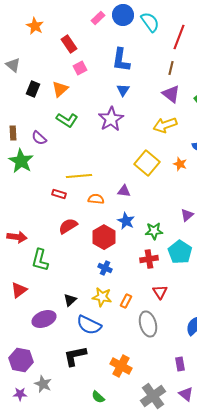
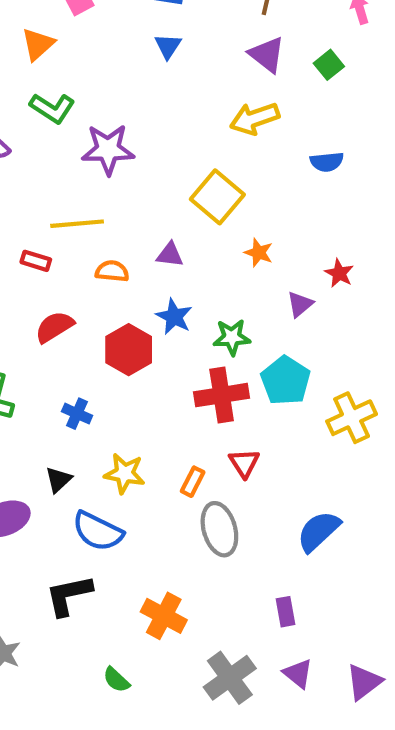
purple star: (111, 119) -> (108, 149), moved, turned 30
orange star: (180, 164) -> (259, 253), moved
red cross: (149, 259) -> (222, 395), size x1.4
blue cross: (105, 268) -> (77, 414), moved
orange rectangle: (126, 301) -> (193, 482), moved

